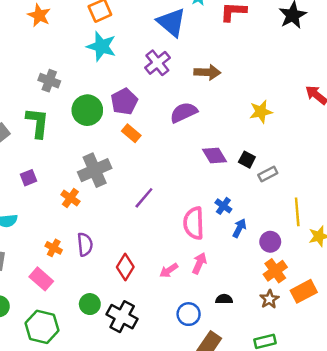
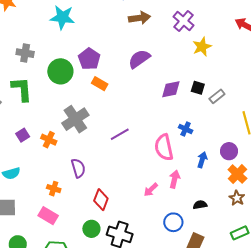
purple cross: (157, 63) -> (183, 21), moved
brown arrow: (207, 72) -> (139, 18), moved
purple diamond: (215, 155) -> (171, 89), turned -60
orange cross: (70, 198) -> (49, 140), moved
purple line: (144, 198) -> (120, 134), turned 30
blue arrow: (239, 228) -> (202, 160), moved
purple semicircle: (85, 244) -> (78, 168), moved
red diamond: (125, 267) -> (101, 200), moved

